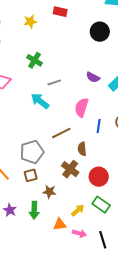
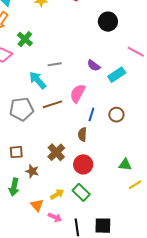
green cross: (34, 60) -> (25, 39), moved
brown line: (61, 133) -> (53, 104), moved
brown semicircle: (82, 149) -> (82, 134), moved
gray pentagon: (32, 152) -> (21, 109), moved
orange triangle: (60, 224) -> (37, 205), turned 48

